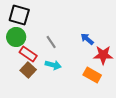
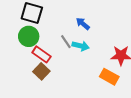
blue arrow: (87, 39) -> (83, 24), moved
cyan arrow: (53, 65) -> (81, 46), moved

